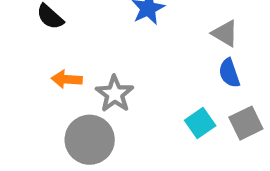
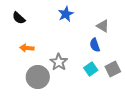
blue semicircle: (229, 73) -> (95, 45), moved
gray star: (115, 94) -> (59, 62), moved

